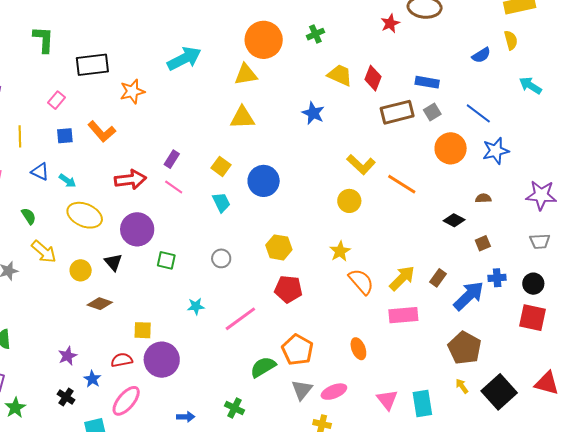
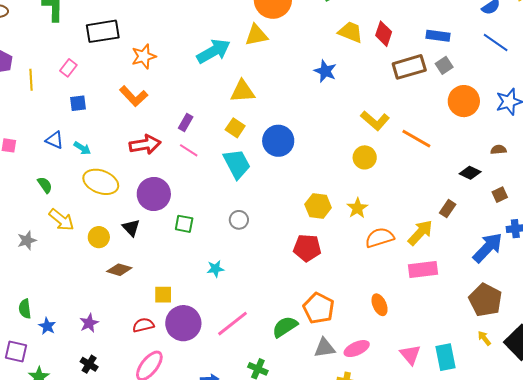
cyan arrow: (184, 59) -> (213, 51), moved
blue line: (478, 113) -> (496, 43), moved
yellow triangle: (242, 118) -> (243, 91), moved
orange L-shape: (102, 132) -> (134, 96), moved
yellow line: (20, 136) -> (31, 80), moved
cyan trapezoid: (221, 202) -> (237, 164), size x1.5
yellow hexagon: (279, 247) -> (318, 206), moved
brown rectangle: (438, 278) -> (448, 209), moved
orange semicircle: (361, 282) -> (380, 238), turned -64
pink line: (240, 319) -> (232, 324), moved
blue star: (92, 379) -> (47, 326), moved
gray triangle: (302, 390) -> (325, 348), turned 45

